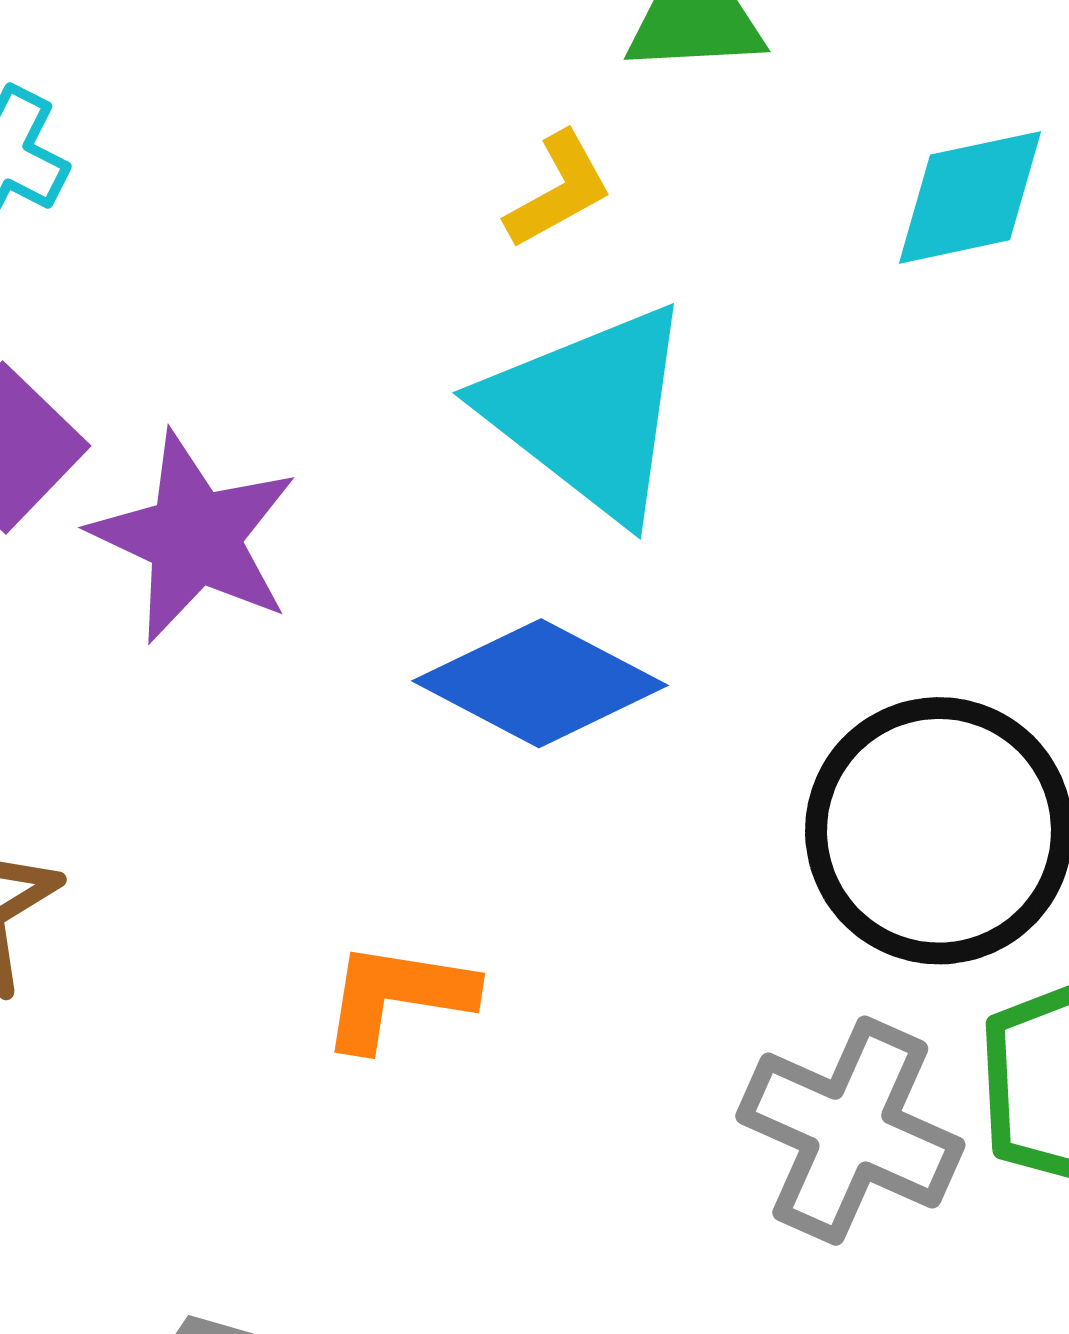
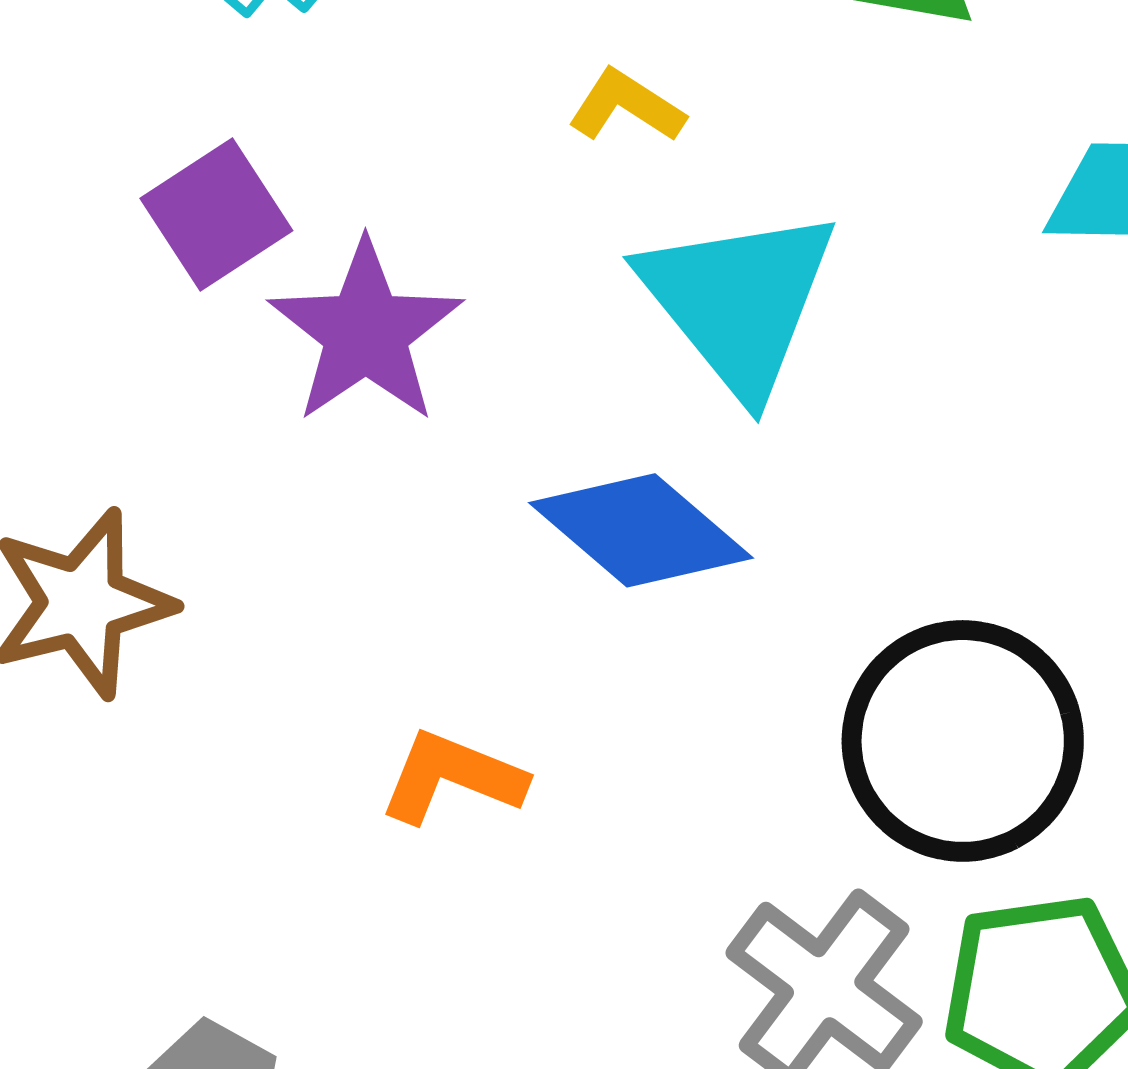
yellow L-shape: (559, 190) -> (626, 106), moved, turned -131

